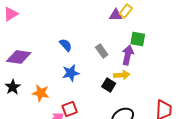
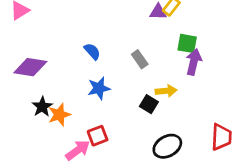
purple arrow: (128, 55) -> (194, 62), moved
black star: (13, 87) -> (42, 107), moved
orange star: (41, 93) -> (59, 115), turned -30

